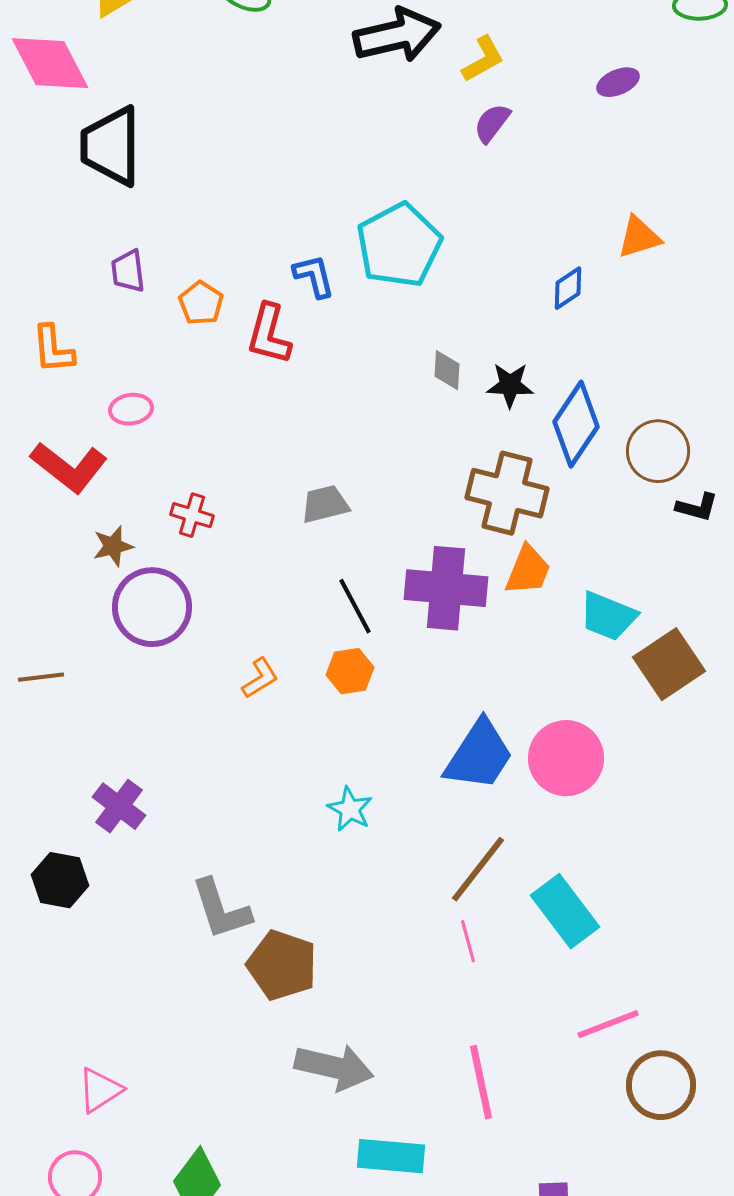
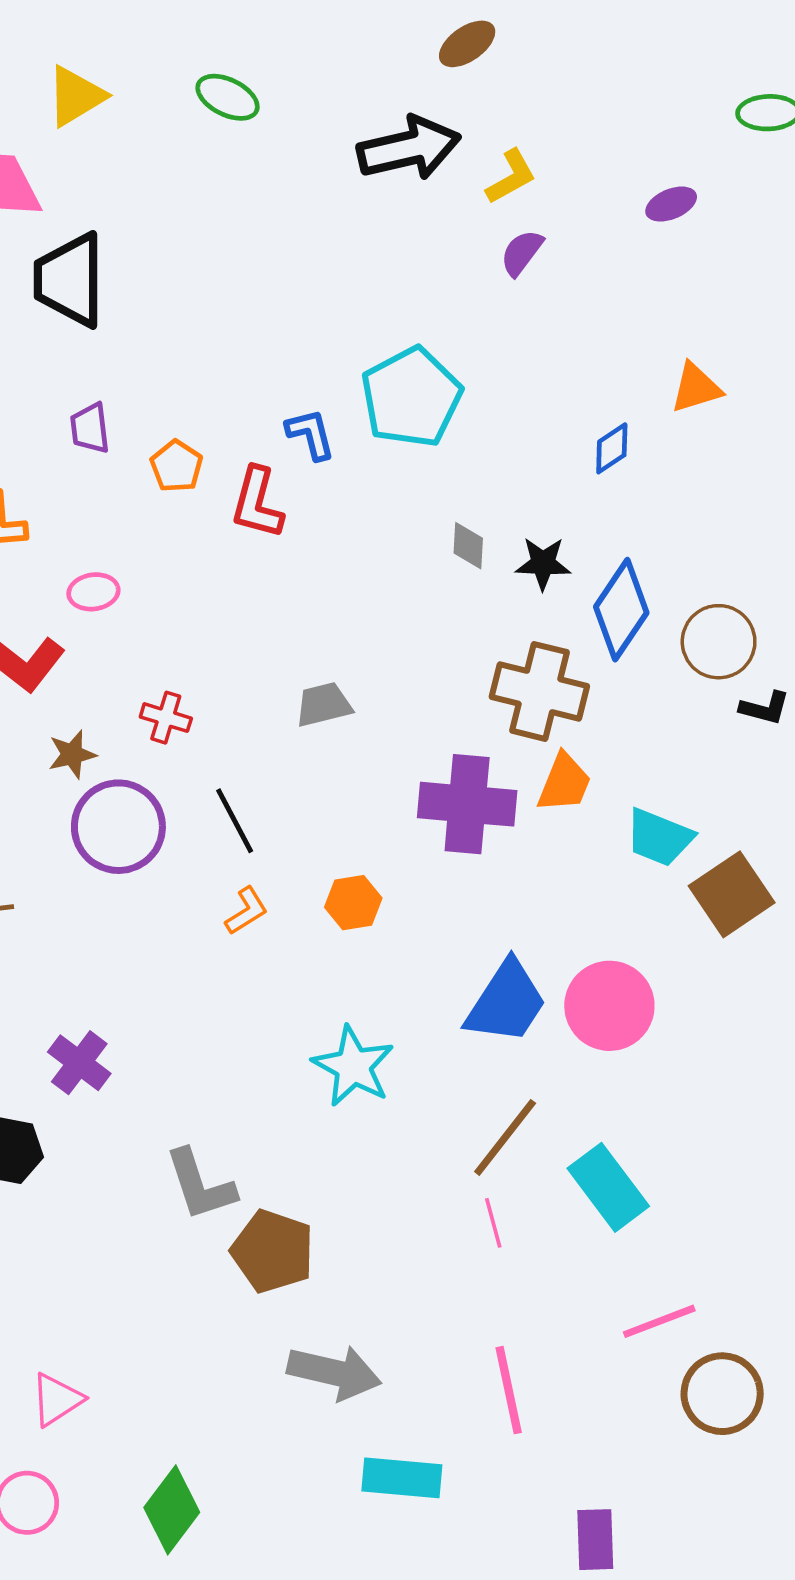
black line: (355, 606) -> (235, 821), moved
cyan star: (350, 809) -> (353, 1066), size x1.5

